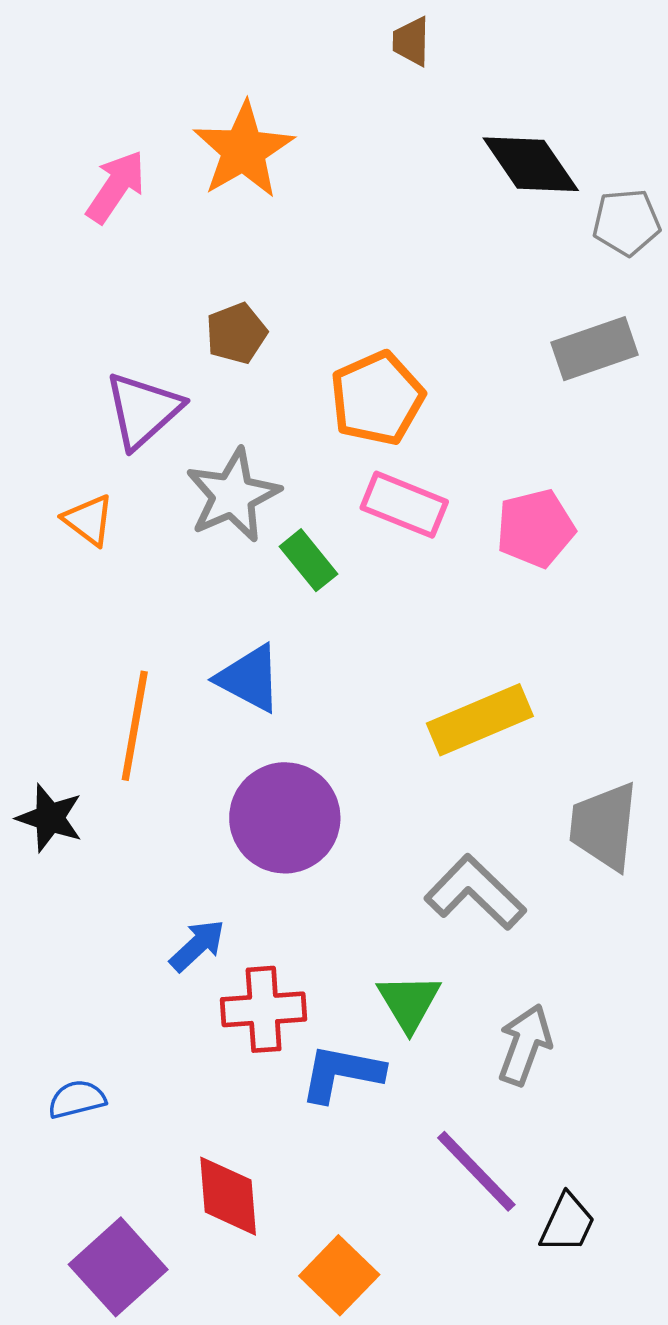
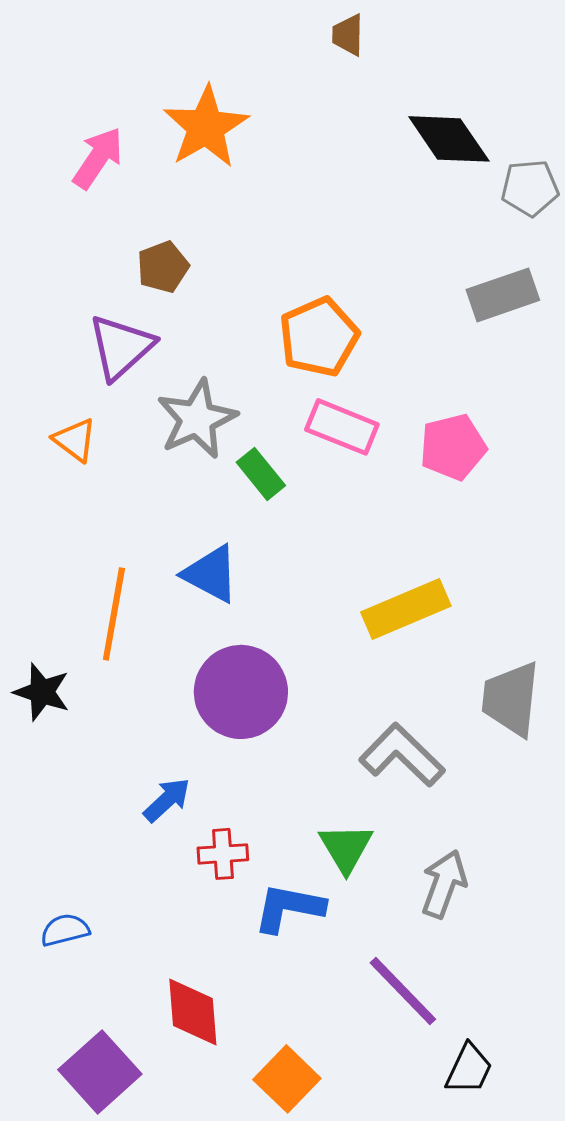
brown pentagon: (236, 333) -> (163, 267), moved
red cross: (264, 1009) -> (223, 854), size x0.7
black trapezoid: (567, 1223) -> (469, 1069), moved

